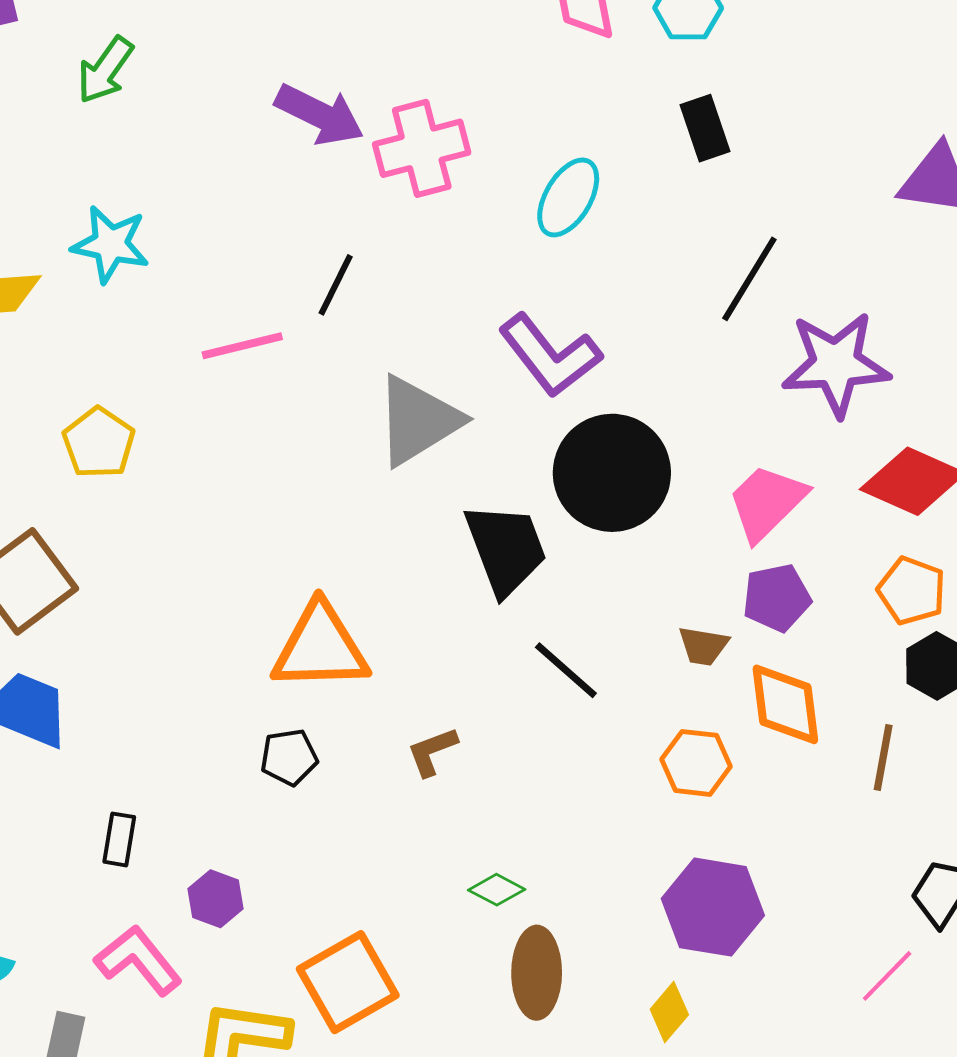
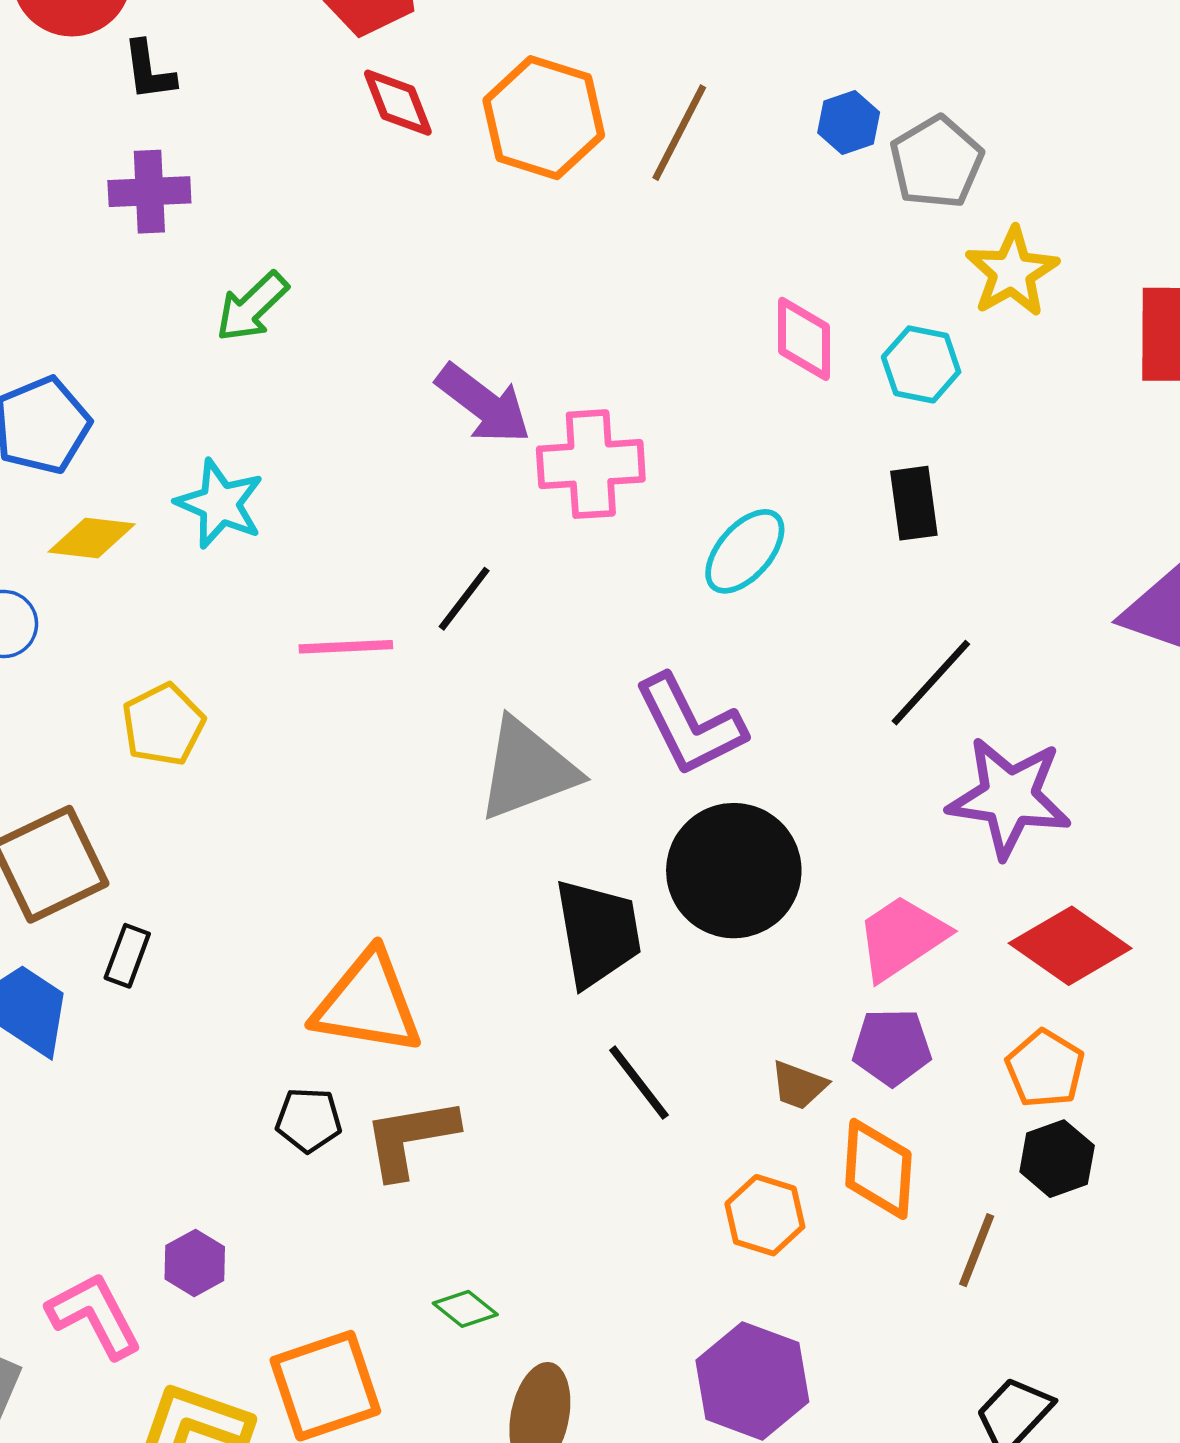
brown L-shape: (432, 751) -> (410, 1138), moved, size x1.6
black rectangle: (119, 839) -> (127, 956), moved
green diamond: (497, 890) -> (465, 1309), moved

